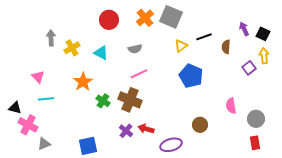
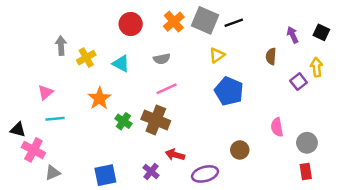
black square: (263, 34) -> (321, 32), moved
black line: (204, 37) -> (234, 23), moved
pink triangle: (38, 77) -> (45, 92), turned 32
purple cross: (126, 131) -> (151, 172), moved

